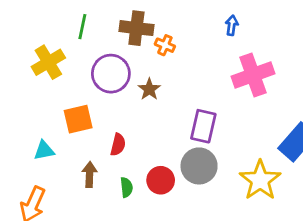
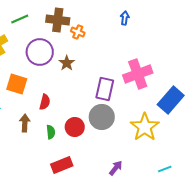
green line: (82, 27) -> (20, 19), turned 54
pink cross: (253, 75) -> (138, 74), moved
orange square: (78, 119) -> (17, 84), turned 30

